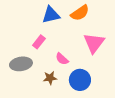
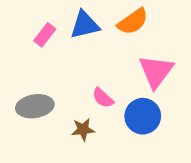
pink rectangle: (39, 42) -> (45, 35), moved
blue circle: (80, 80) -> (143, 116), moved

